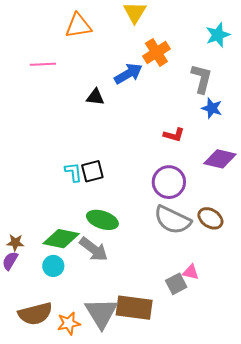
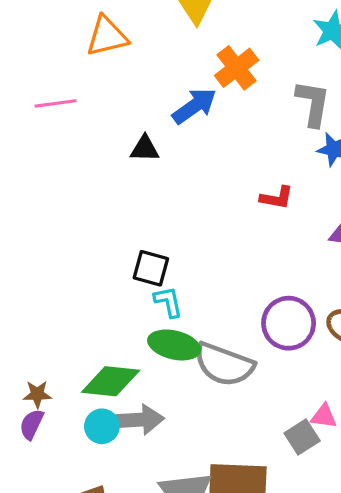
black square: (92, 171) -> (151, 268), turned 35
cyan L-shape: (73, 172) -> (168, 302), moved
purple circle: (169, 182) -> (289, 323), moved
gray semicircle: (172, 220) -> (224, 364), moved
gray arrow: (94, 249) -> (138, 420), moved, turned -36

